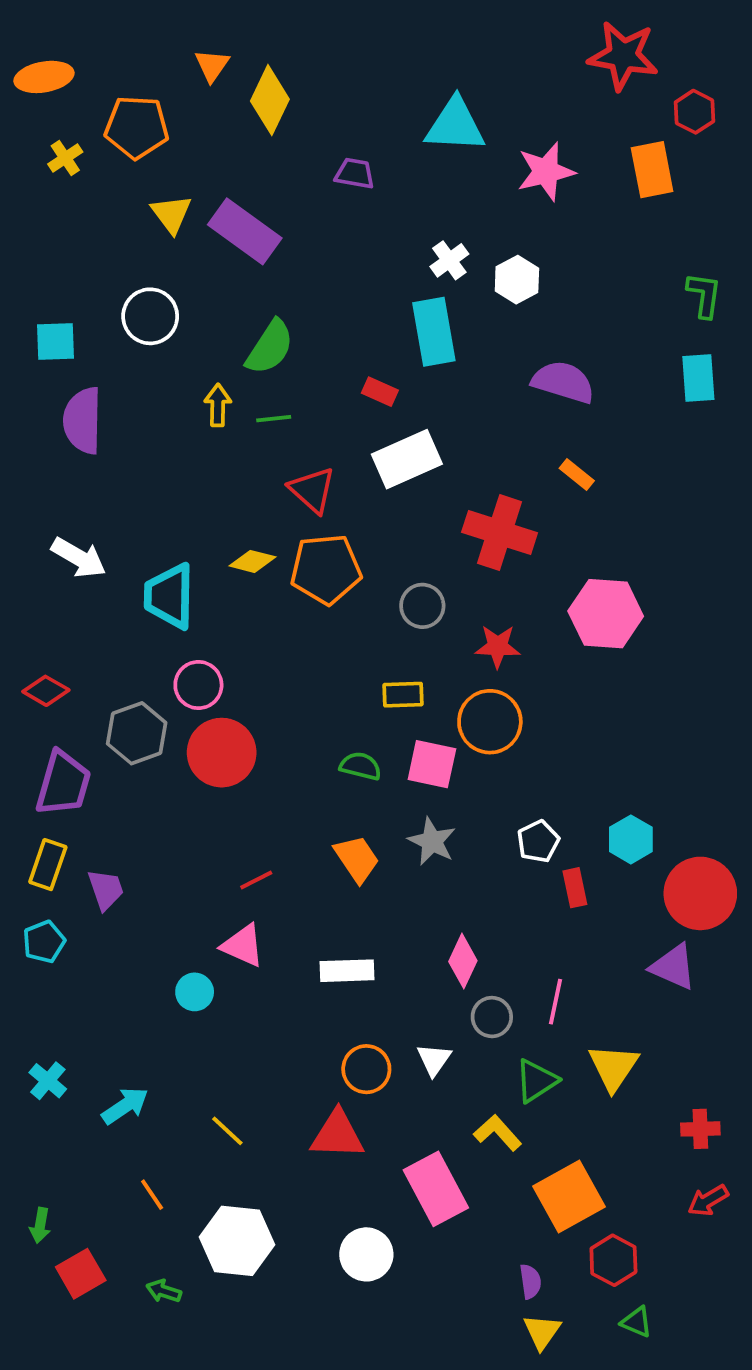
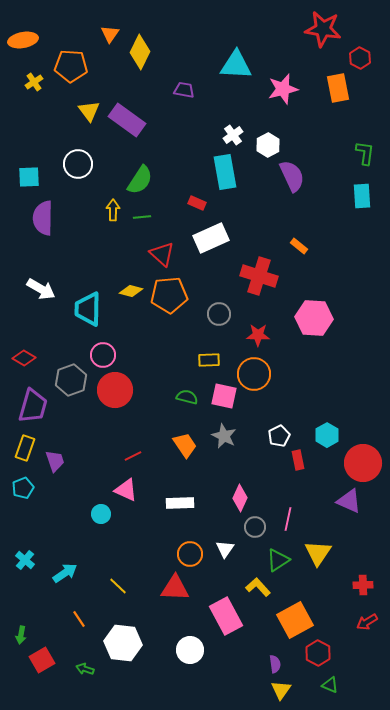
purple semicircle: (563, 382) -> (292, 176), moved, turned 48

